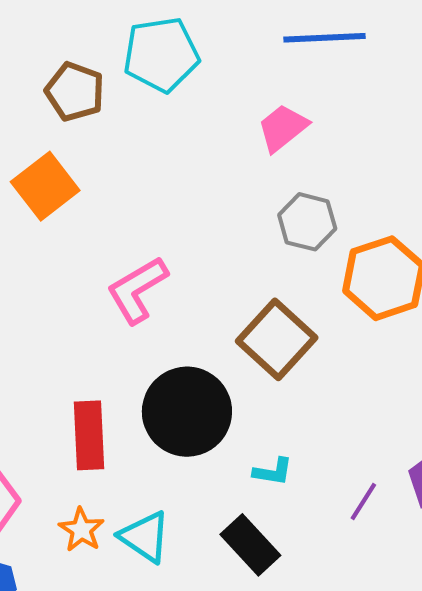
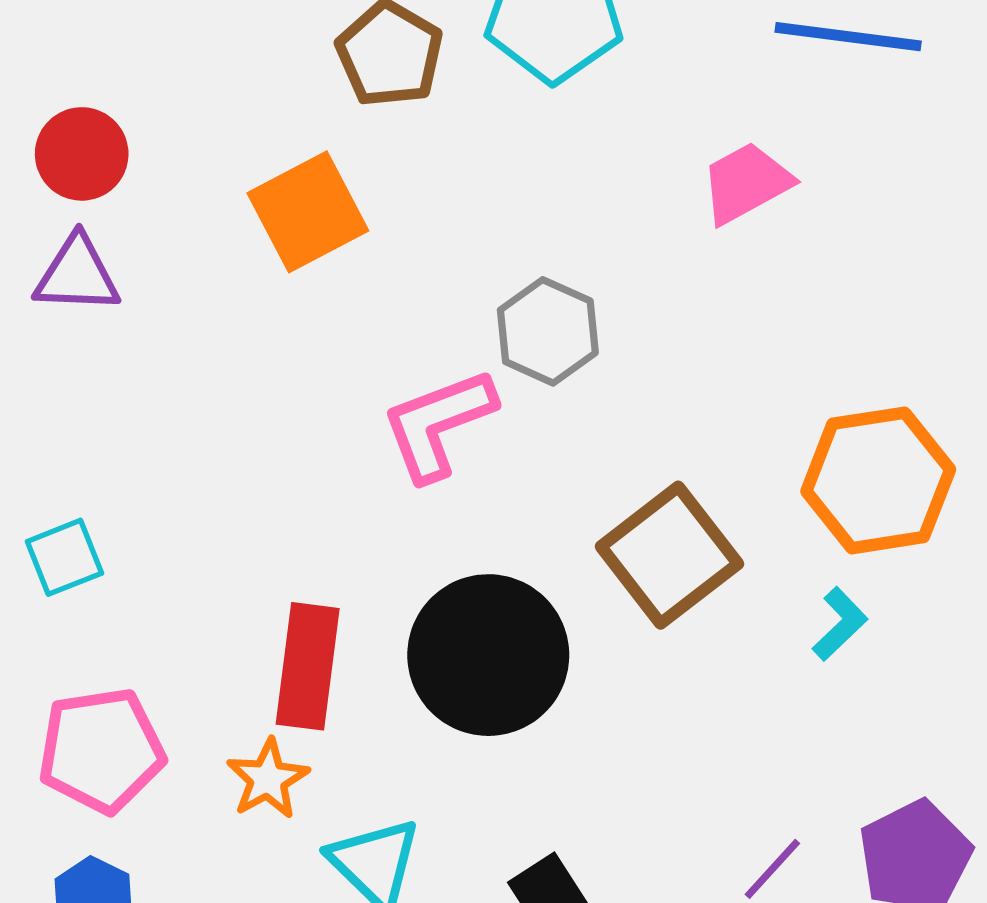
gray hexagon: (307, 222) -> (548, 331), moved
cyan L-shape: (273, 472) -> (840, 624), moved, turned -63
orange star: (81, 530) -> (268, 779), moved

